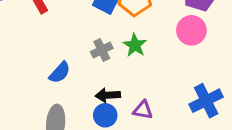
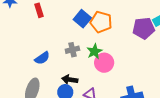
pink circle: (191, 30) -> (104, 63), moved

